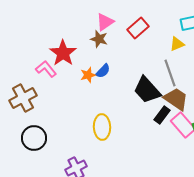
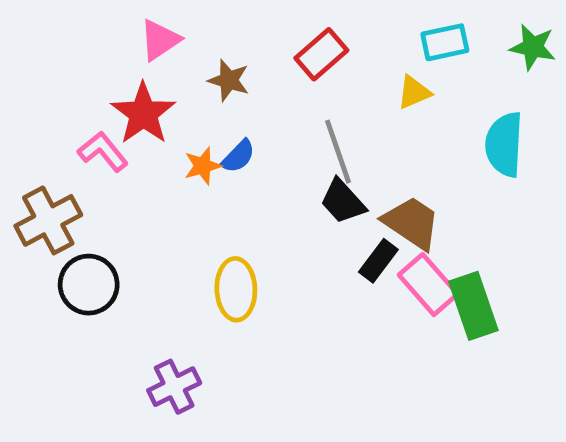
pink triangle: (105, 22) -> (160, 40), moved
gray line: (170, 73) -> (338, 152), moved
black trapezoid: (147, 90) -> (343, 201), size x0.7
black circle: (34, 138) -> (89, 285), moved

